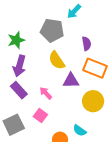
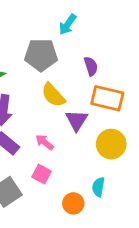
purple triangle: (71, 81) -> (77, 120), turned -48
cyan semicircle: (80, 131) -> (98, 187), turned 72

